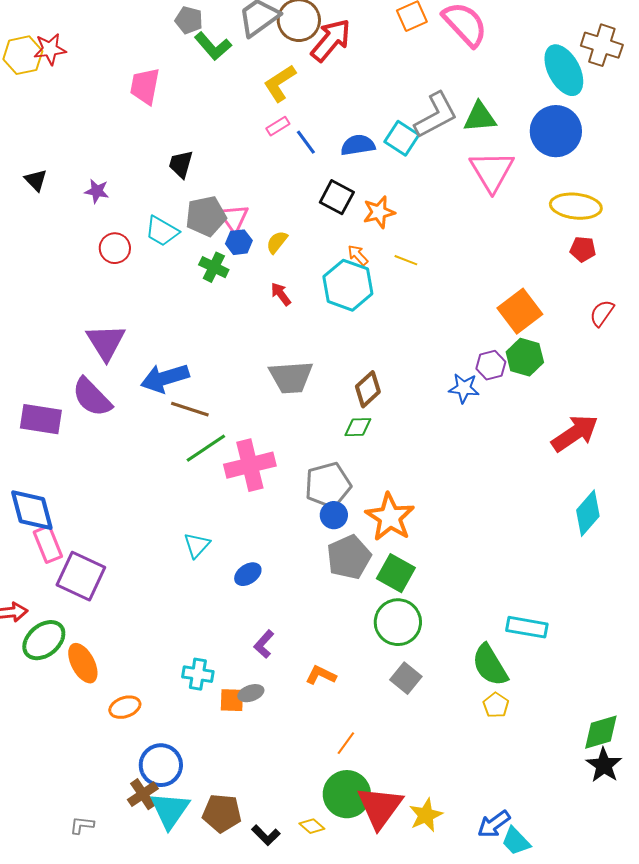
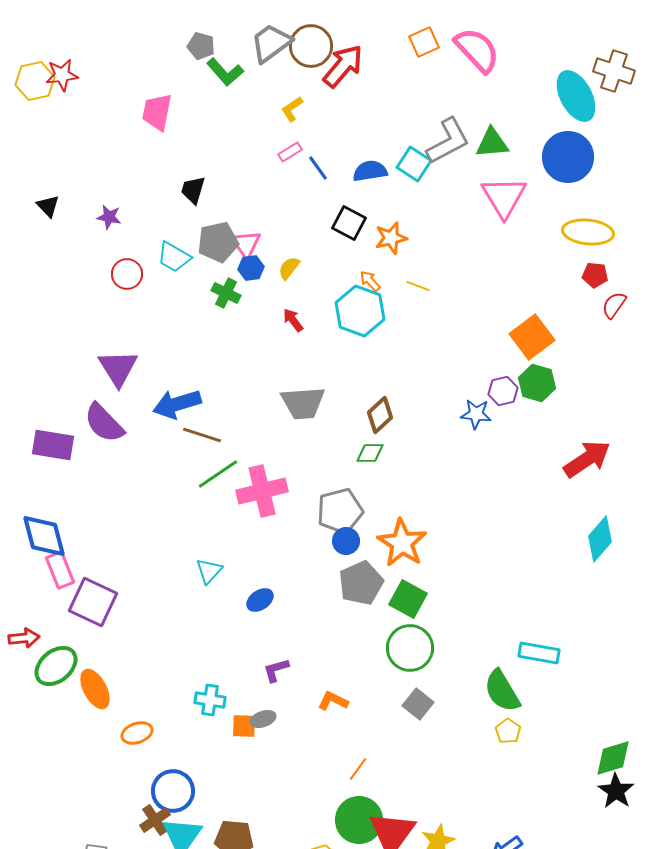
yellow L-shape: (280, 83) -> (292, 109), size x0.7
red semicircle: (602, 313) -> (614, 305), moved
purple L-shape: (264, 644) -> (276, 670), turned 32

